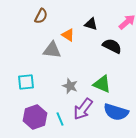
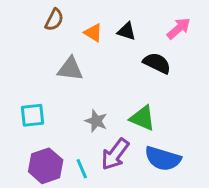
orange triangle: (68, 35) -> (93, 33), moved

